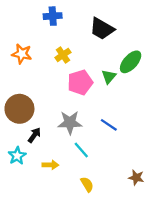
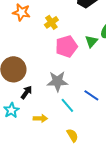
orange star: (22, 54) -> (21, 12), moved
blue line: (109, 125) -> (91, 95), moved

